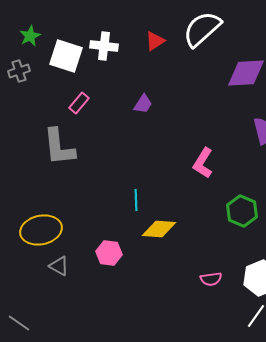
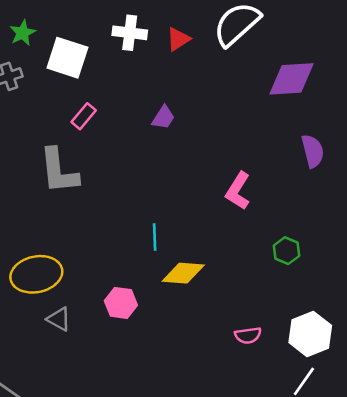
white cross: (104, 46) -> (130, 33), moved
green hexagon: (242, 211) -> (287, 251), size x0.7

